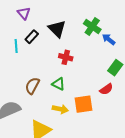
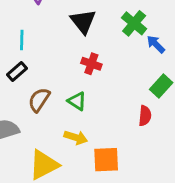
black rectangle: (32, 37) -> (17, 71), moved
red semicircle: (106, 89) -> (145, 116), turned -56
orange square: (84, 104) -> (106, 160), moved

